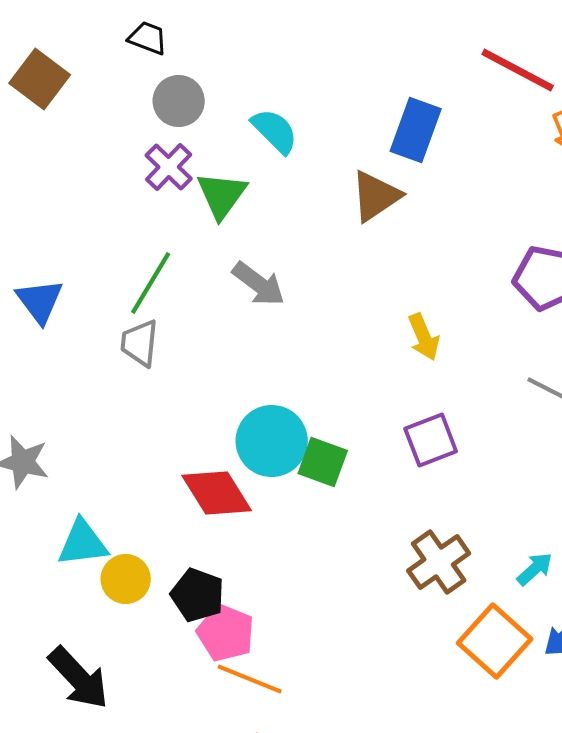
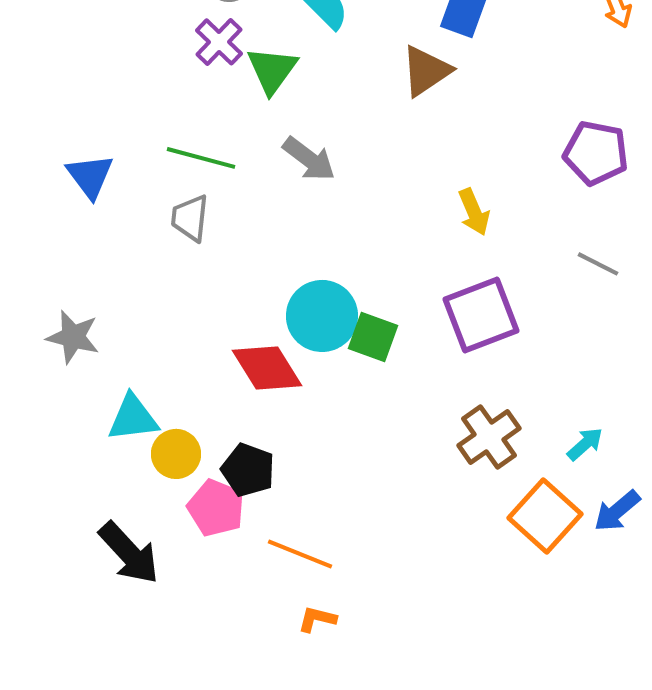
green line: (151, 283) -> (201, 158), turned 74
purple square: (431, 440) -> (481, 315), size x1.4
pink pentagon: (226, 633) -> (216, 508), moved

